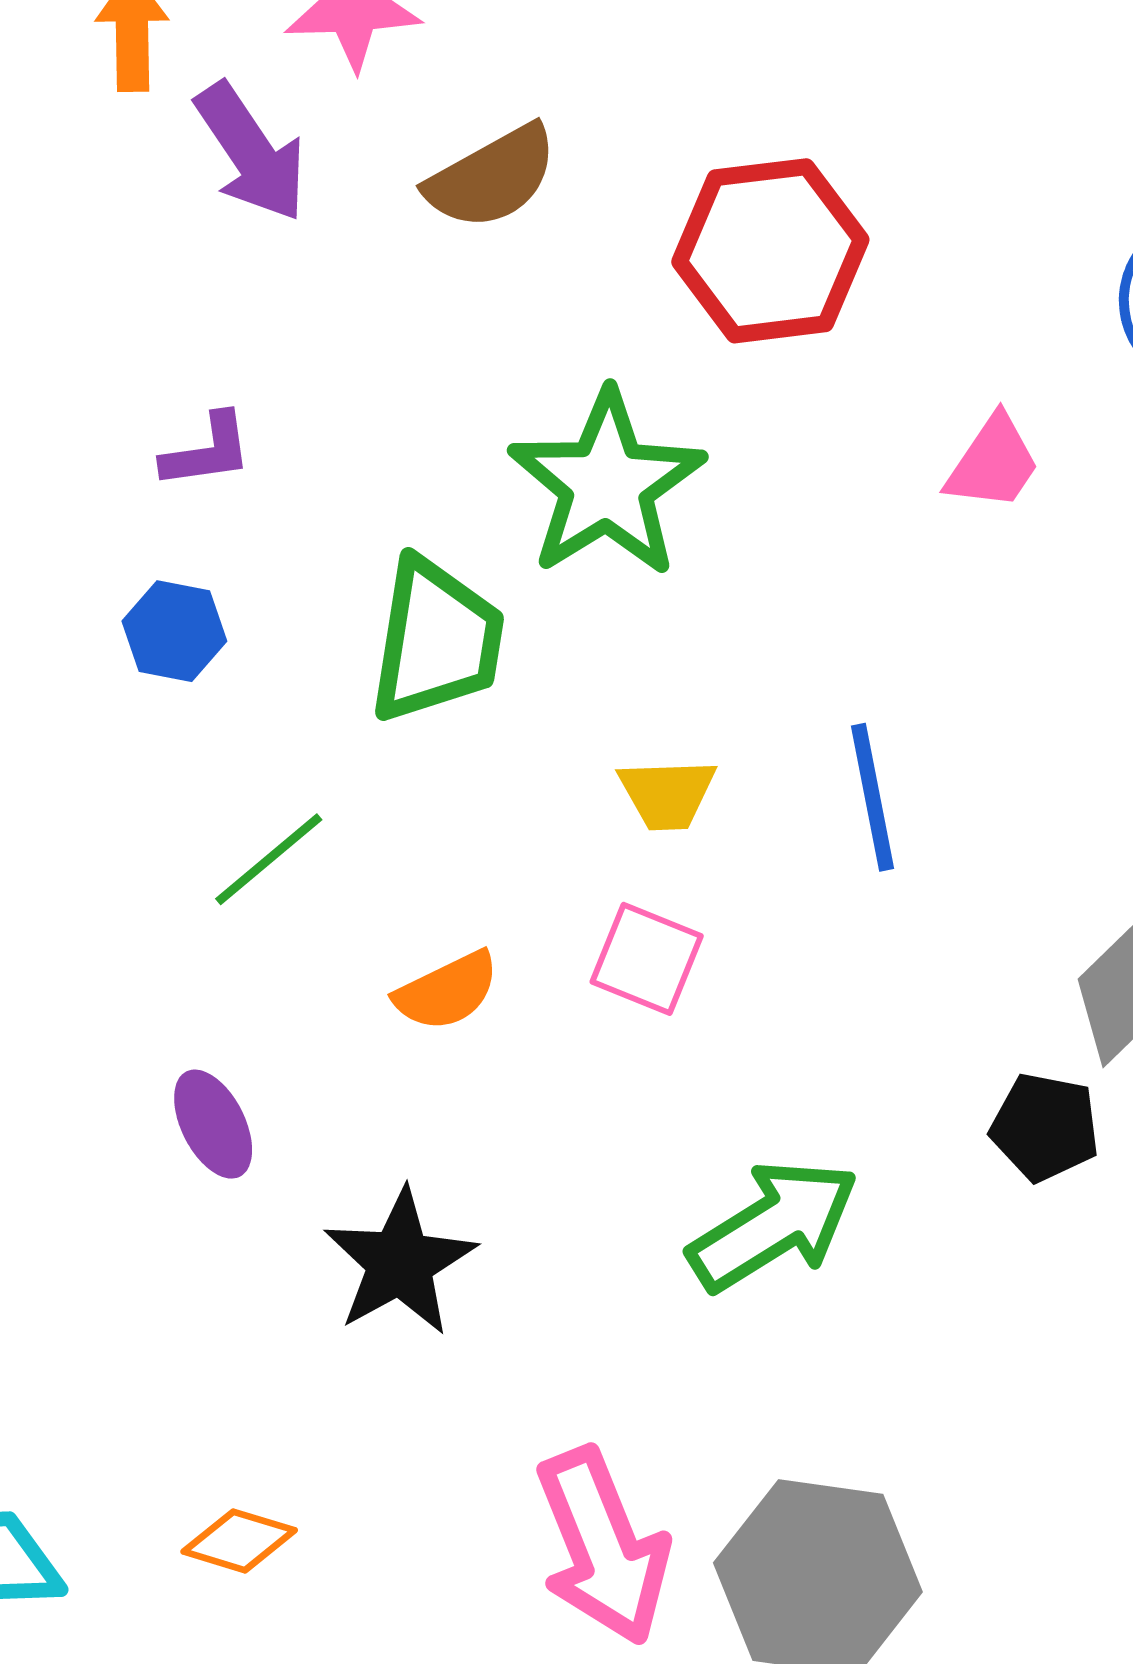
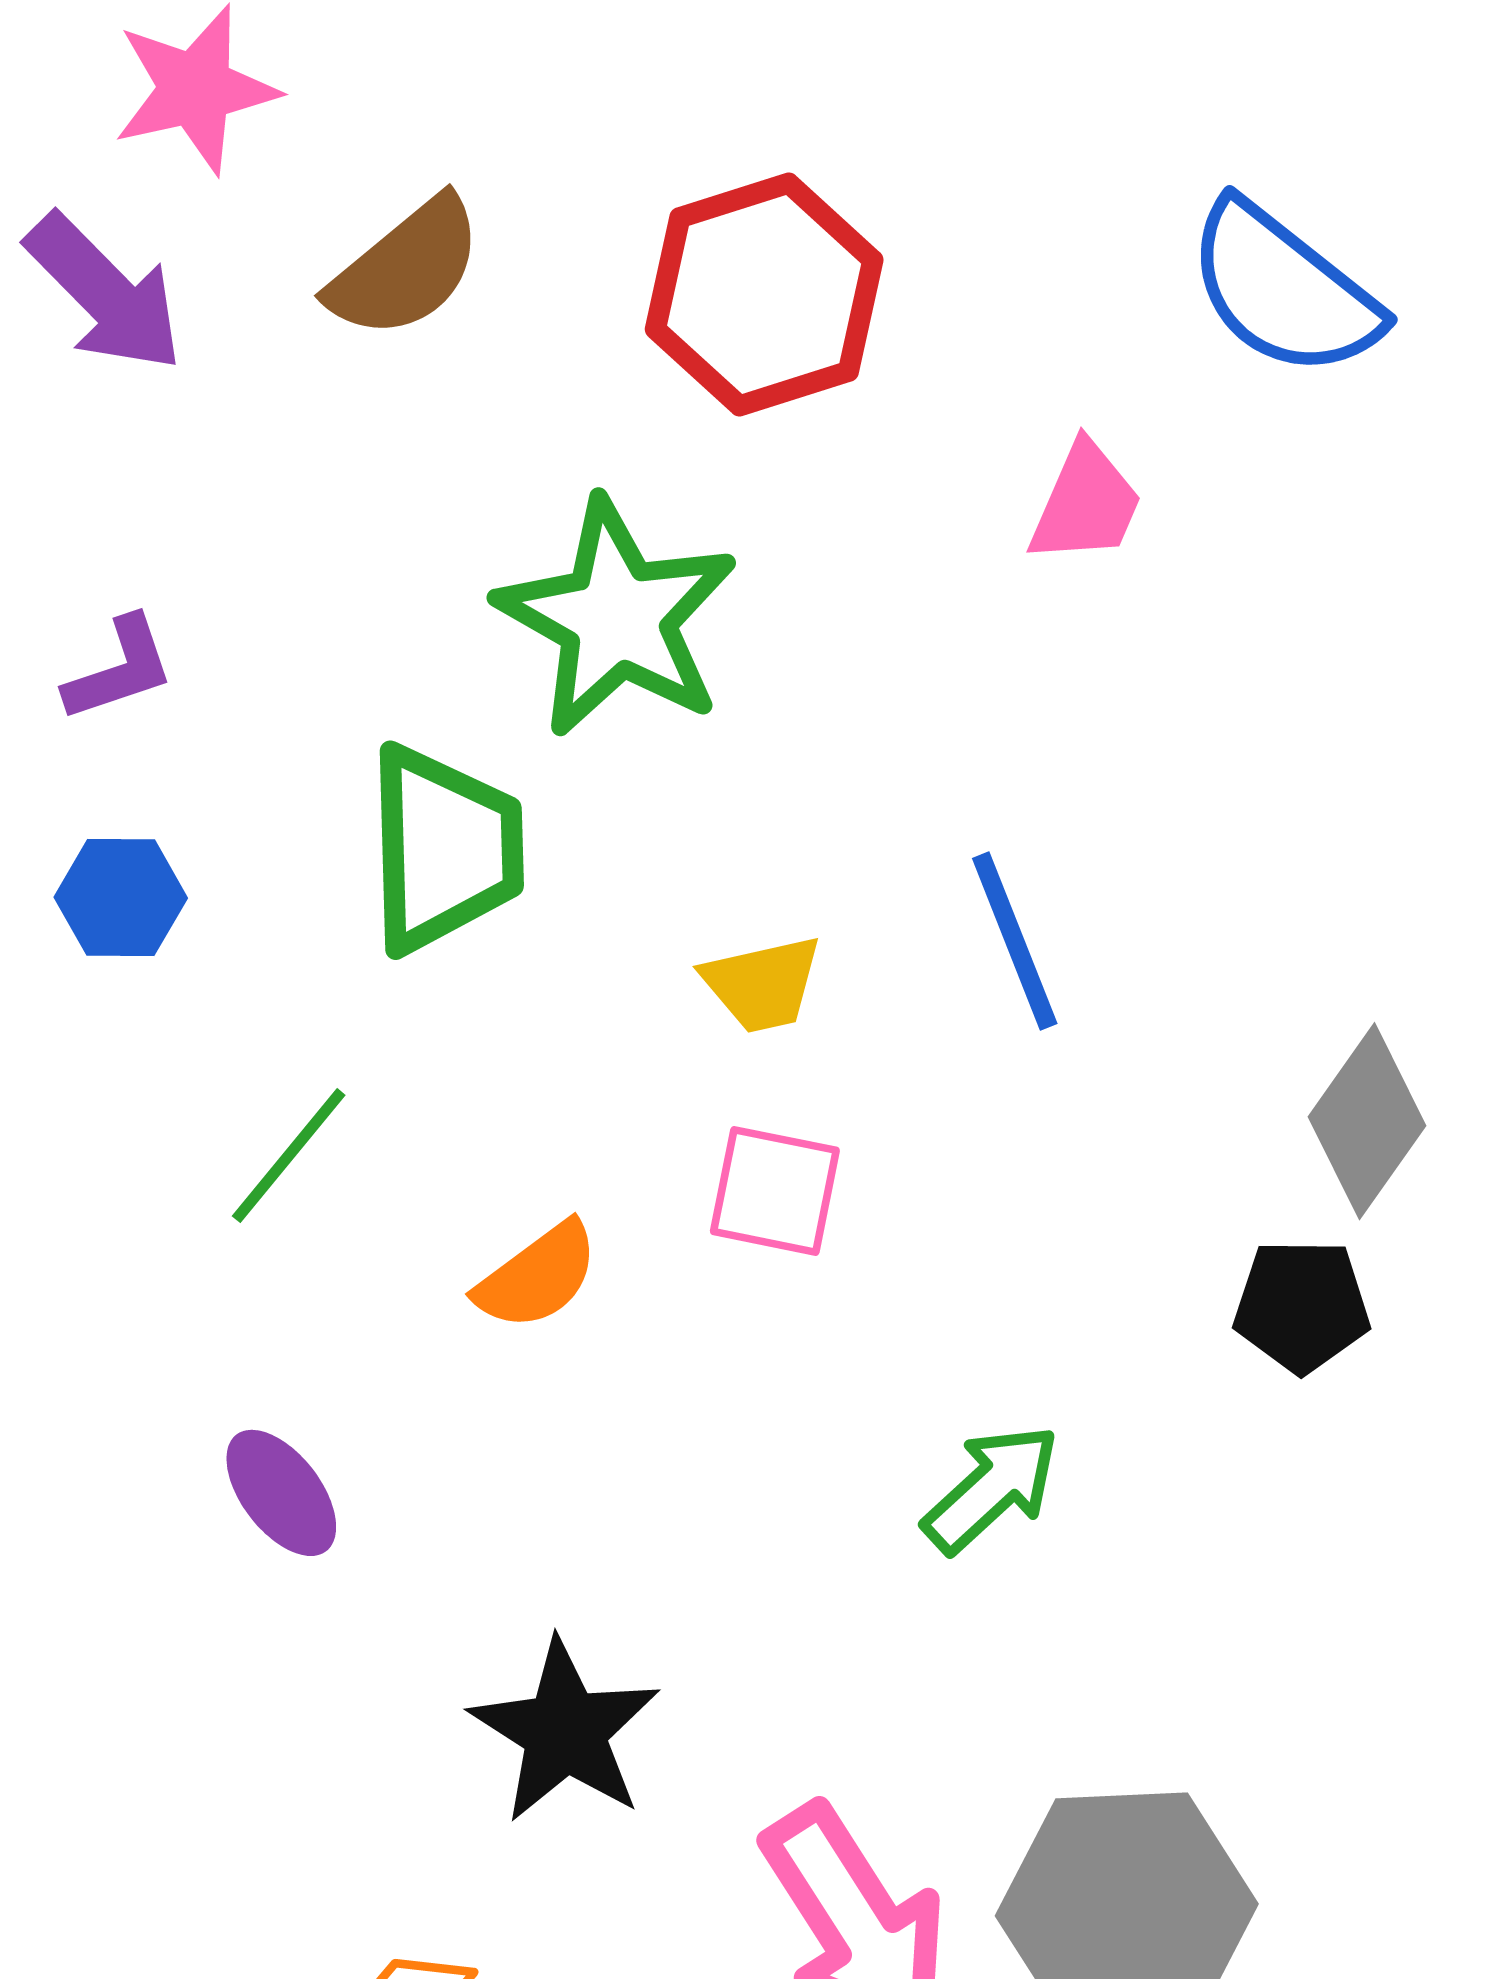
green arrow: (773, 1225) -> (991, 1489), size x0.7
black star: (400, 1262) -> (565, 1731), moved

